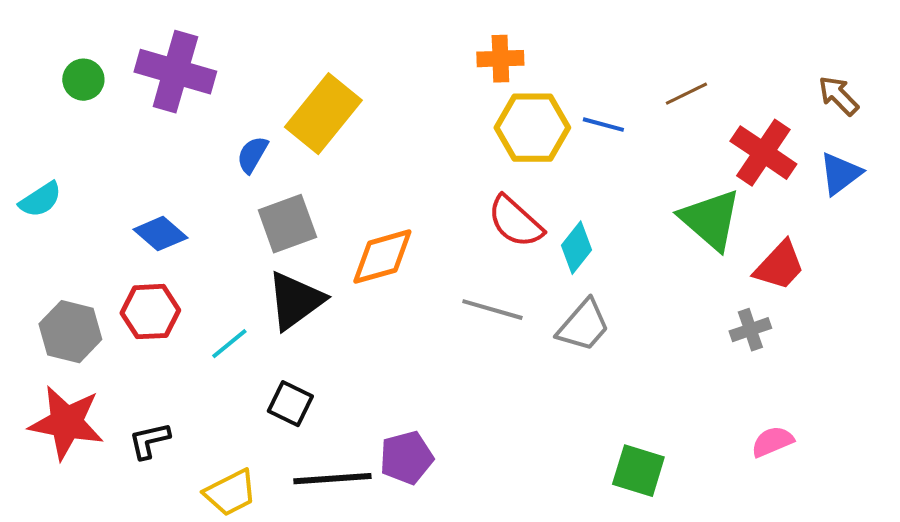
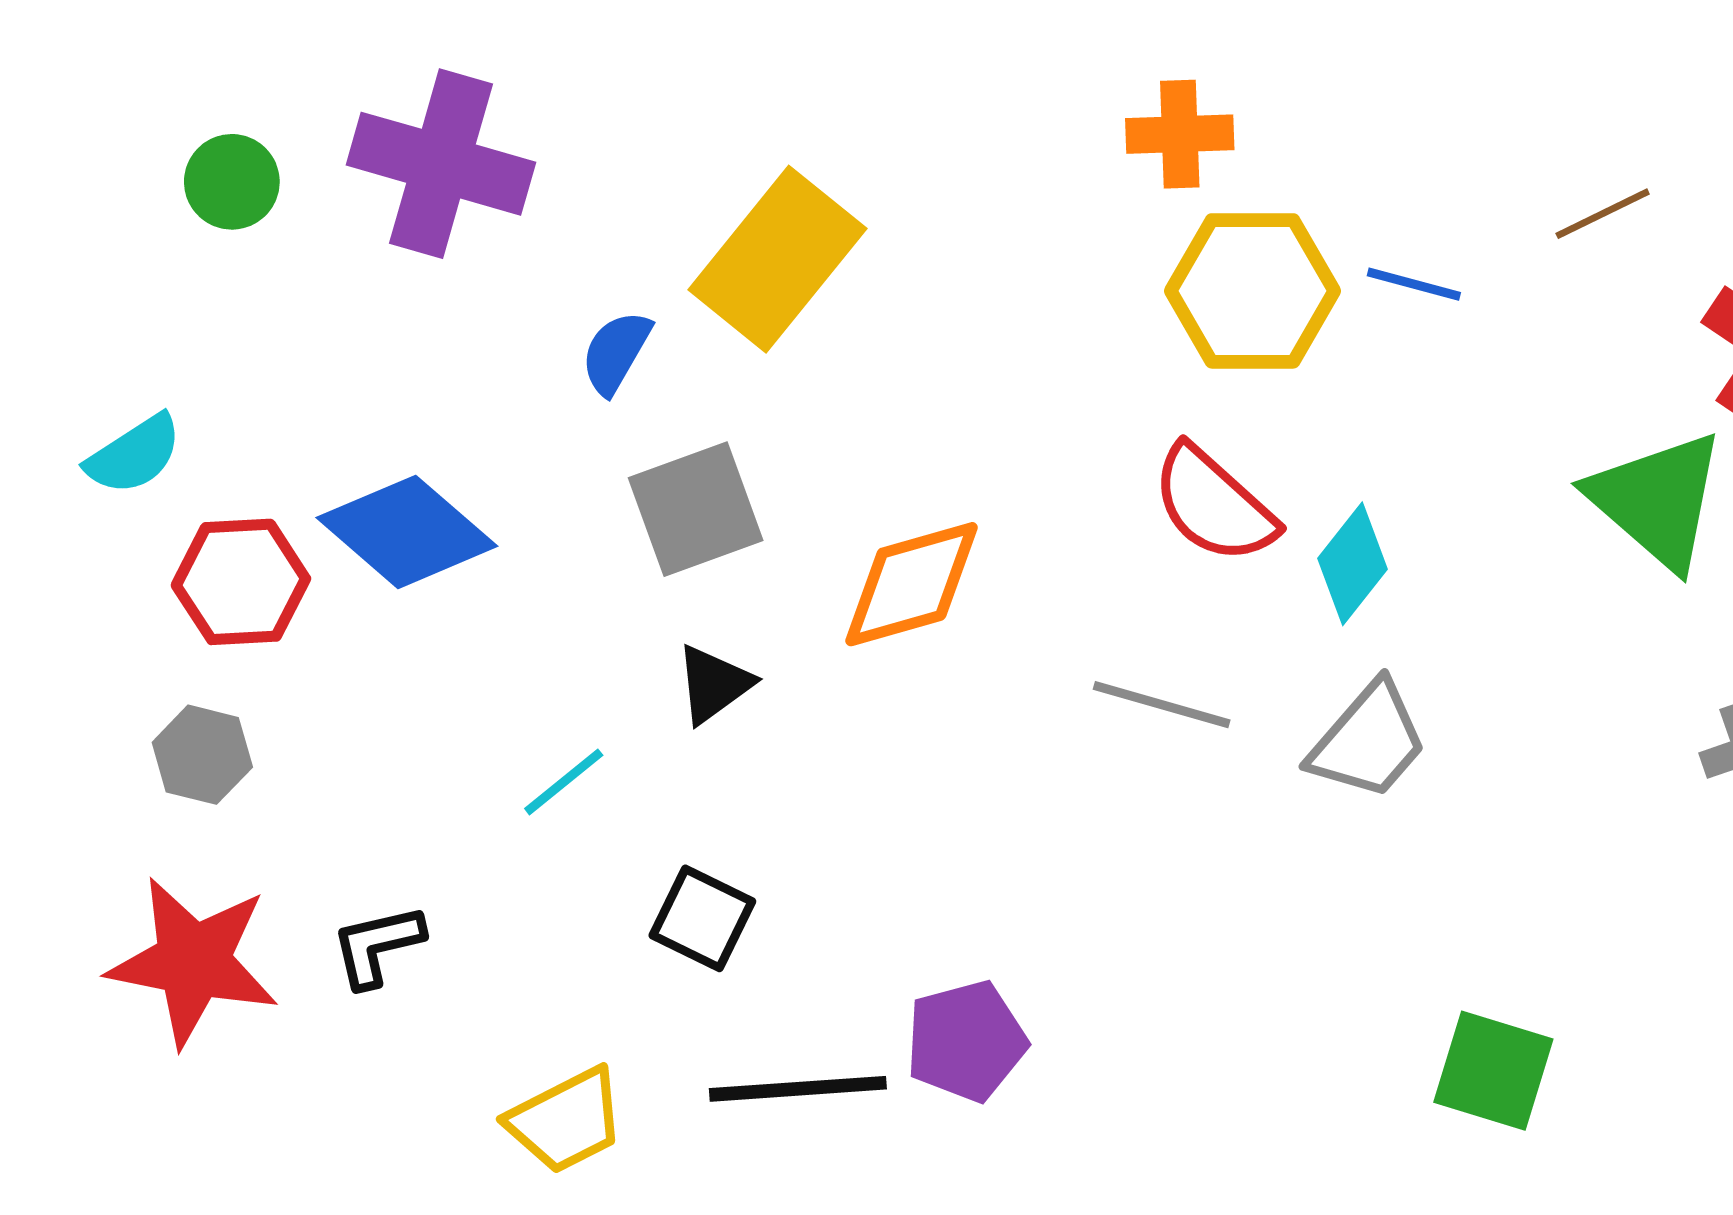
blue diamond: (160, 234) -> (407, 532), size x1.4
black triangle: (295, 301) -> (714, 684), size x0.6
red hexagon: (150, 312) -> (241, 582), moved
gray hexagon: (70, 332) -> (202, 755), size x0.7
black L-shape: (149, 441) -> (377, 946), moved

